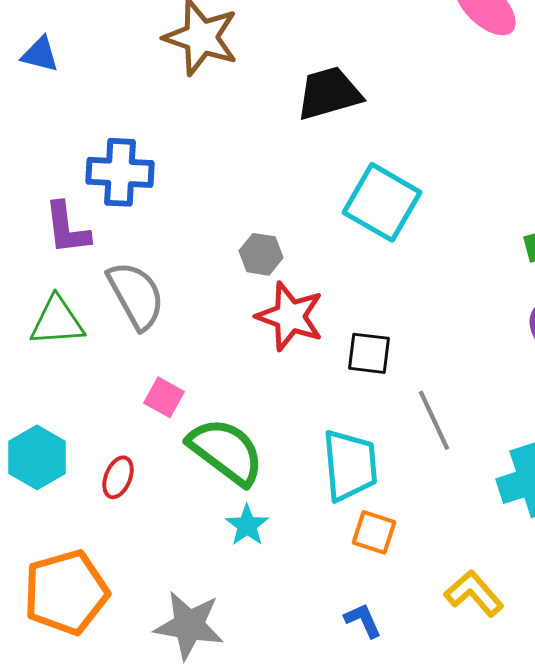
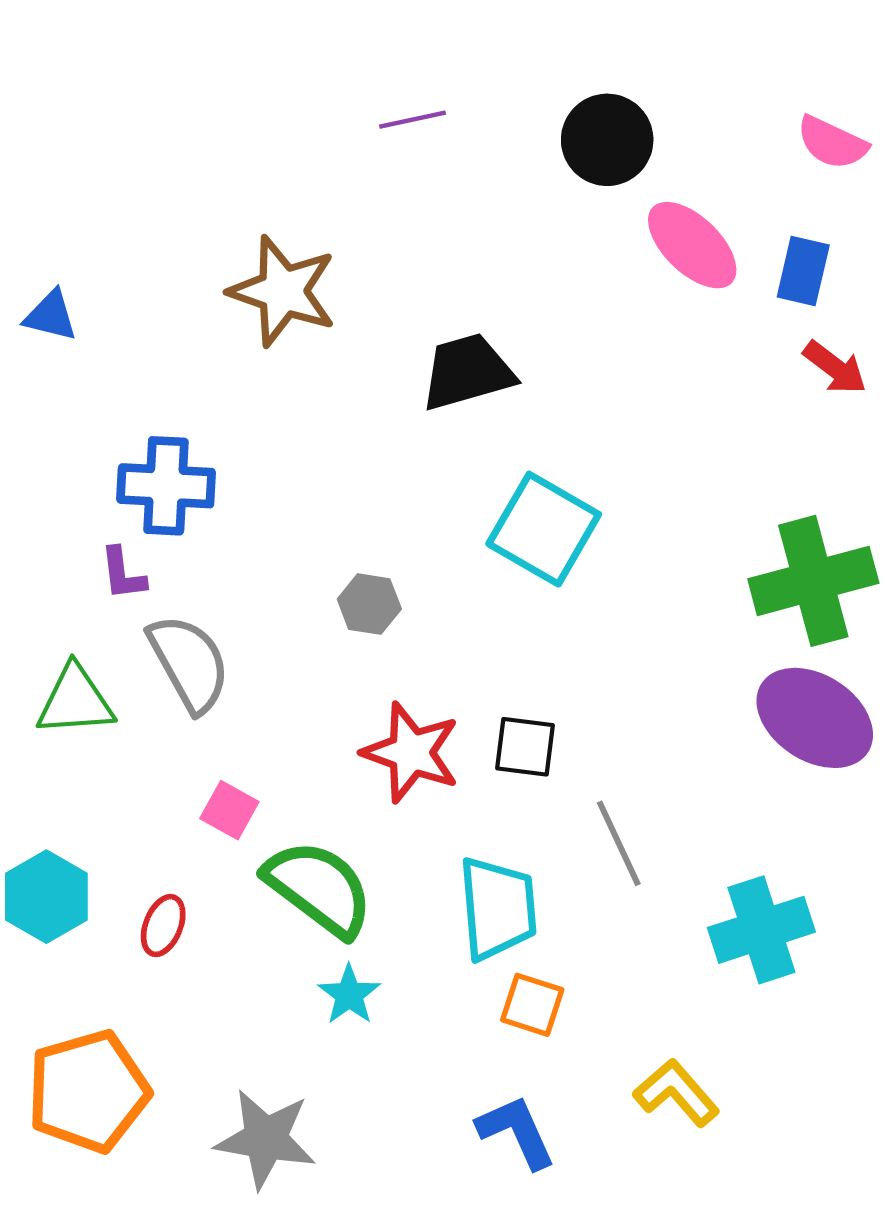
purple L-shape: (67, 228) -> (123, 574), moved, size x0.7
red star: (290, 316) -> (411, 753), moved
blue L-shape: (363, 620) -> (516, 1132), size x1.5

